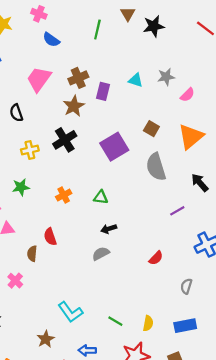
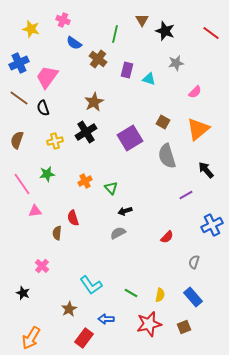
black star: (154, 26) -> (165, 31), turned 30
gray star: (166, 77) -> (176, 63), moved
brown cross: (78, 78) -> (98, 59), moved, turned -30
pink trapezoid: (39, 79) -> (47, 77), moved
purple rectangle: (103, 91) -> (127, 70), moved
green triangle: (101, 197) -> (111, 188), moved, turned 40
pink cross: (15, 281) -> (42, 266), moved
blue rectangle: (185, 326) -> (193, 297), turned 60

